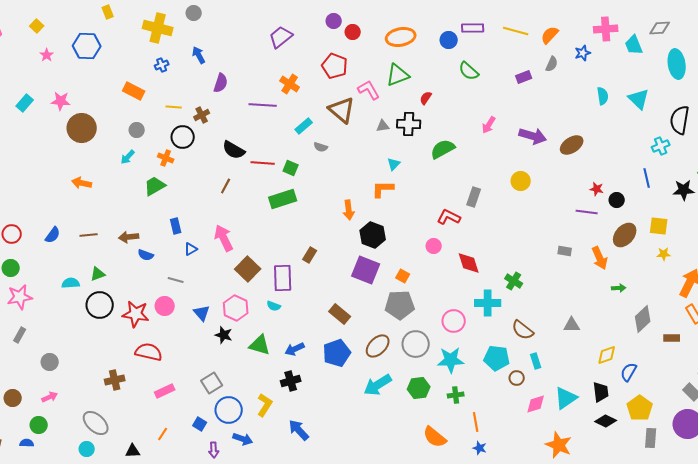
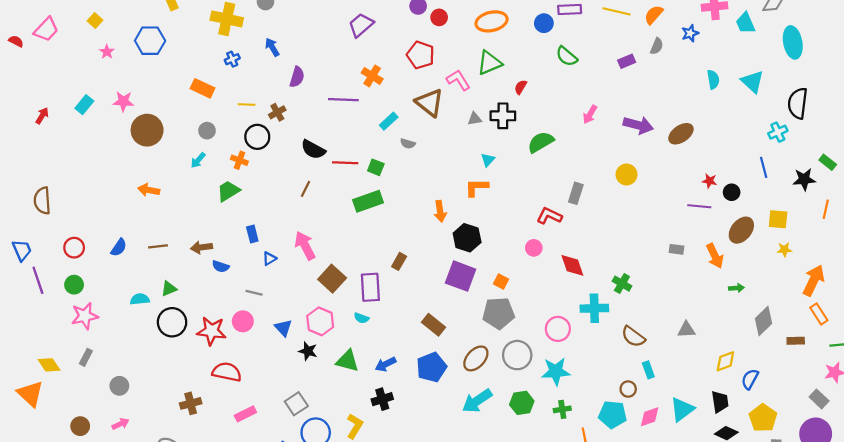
cyan pentagon: (497, 358) -> (613, 415), moved

